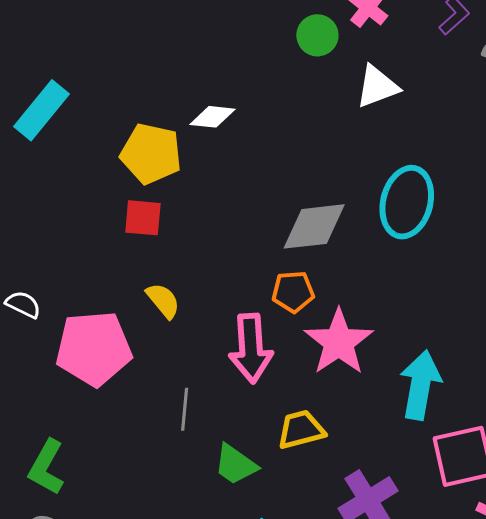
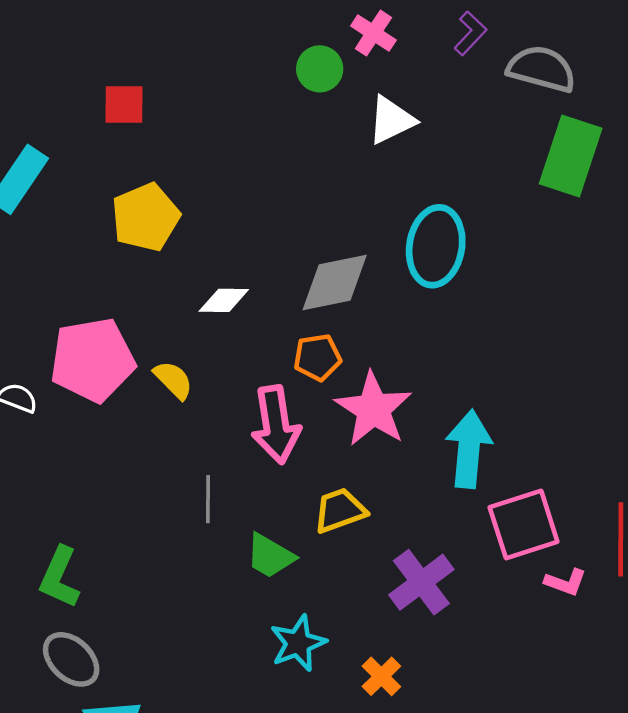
white diamond: (213, 117) -> (224, 300), moved
yellow pentagon: (151, 154) -> (146, 217), turned -30
red square: (143, 218) -> (124, 105), moved
pink pentagon: (94, 348) -> (93, 360), moved

